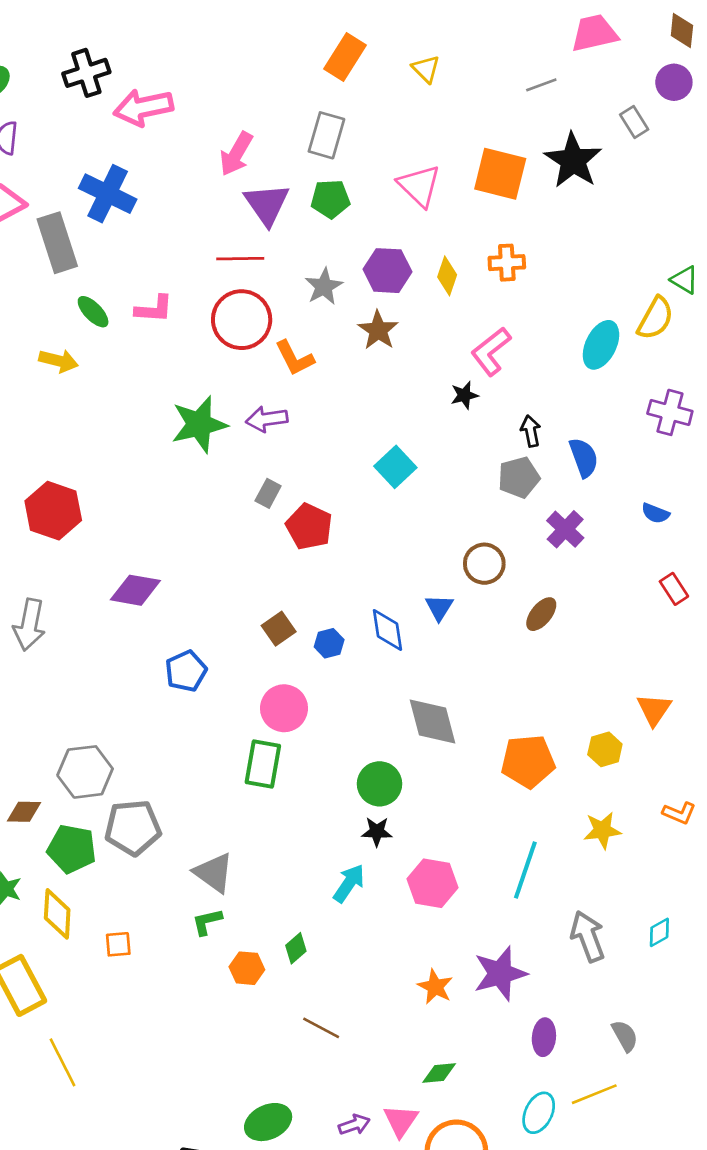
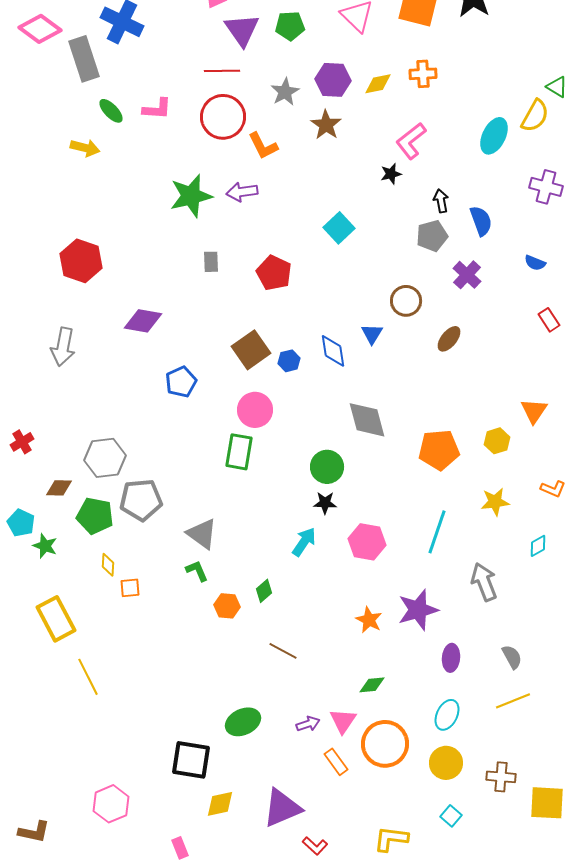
yellow diamond: (447, 276) -> (378, 84), turned 60
gray rectangle: (268, 493) -> (211, 262), moved, turned -30
brown square: (279, 629) -> (251, 350), size x1.5
yellow diamond: (57, 914) -> (108, 565), moved, size x0.6
green L-shape: (207, 922) -> (197, 571), turned 80
cyan diamond: (659, 932) -> (538, 546), moved
yellow line: (594, 1094) -> (513, 701), moved

